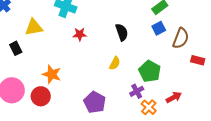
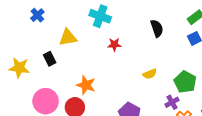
black semicircle: (122, 32) -> (157, 28), moved
yellow semicircle: (115, 63) -> (150, 74), turned 40

